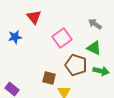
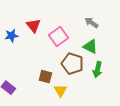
red triangle: (34, 17) -> (33, 26), moved
green arrow: (101, 71) -> (97, 70), turned 91

